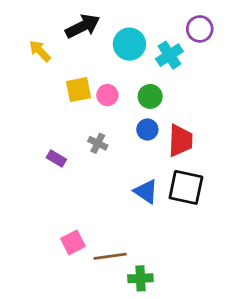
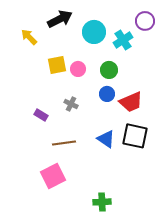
red trapezoid: (180, 141) -> (131, 102), turned 65
pink square: (73, 242) -> (53, 176), size x1.4
brown line: (110, 256) -> (64, 143), moved

